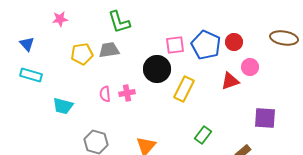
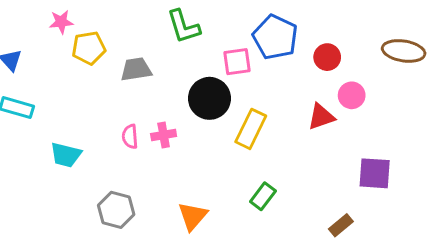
green L-shape: (119, 22) -> (183, 27), moved
blue pentagon: (206, 45) -> (275, 37), moved
yellow pentagon: (82, 54) -> (89, 48), moved
green rectangle: (203, 135) -> (263, 196), moved

